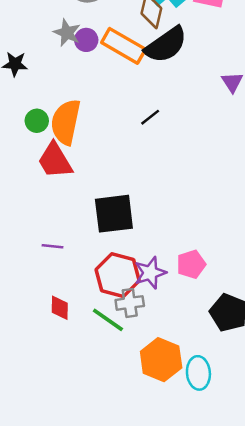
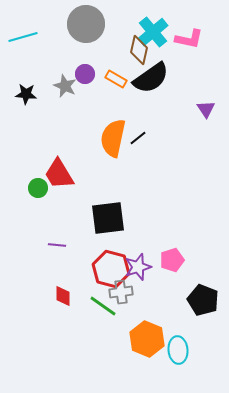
gray star: (67, 33) -> (65, 86), moved
orange rectangle: (124, 46) -> (116, 79), size x0.6
green circle: (37, 121) -> (38, 188), moved
orange semicircle: (66, 122) -> (113, 138), moved

